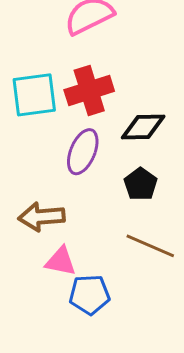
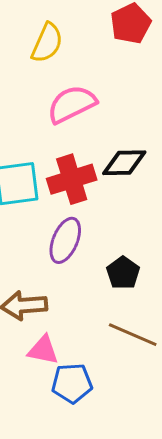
black diamond: (143, 127) -> (124, 163), moved

